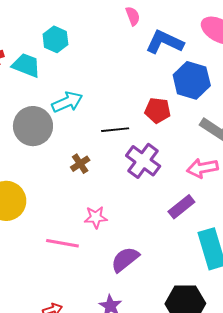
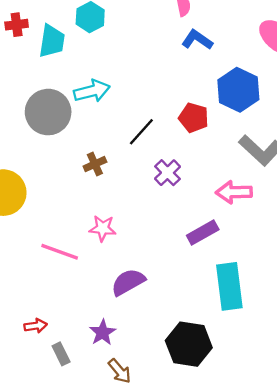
blue L-shape: (165, 42) -> (197, 40), moved, size x0.7
cyan trapezoid: (26, 65) -> (52, 41), turned 68
black line: (115, 130) -> (141, 132), turned -52
purple cross: (143, 161) -> (167, 173), size x0.7

